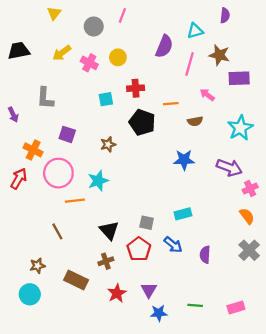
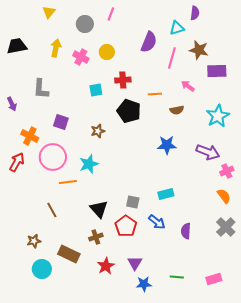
purple semicircle: (225, 15) -> (195, 13), moved
yellow arrow: (62, 53) -> (56, 48), turned 138
cyan circle: (30, 294) -> (42, 269), moved

